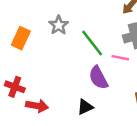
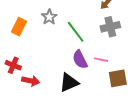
pink line: (120, 58) -> (101, 60), moved
black triangle: (85, 107) -> (69, 83), size x1.5

